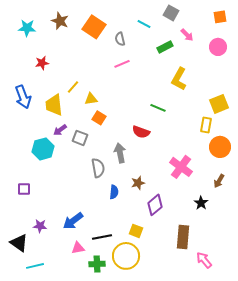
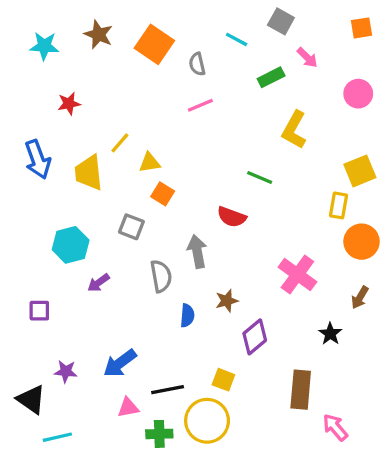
pink circle: (218, 47) -> (358, 94), moved
purple arrow: (60, 130) -> (99, 283), moved

